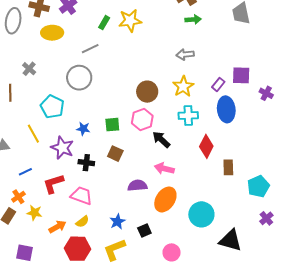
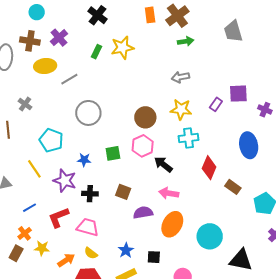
gray line: (90, 49) -> (69, 79), moved
gray circle: (79, 78) -> (88, 113), moved
yellow star: (183, 86) -> (181, 109), turned -30
blue ellipse: (226, 109) -> (249, 145), moved
brown square: (115, 154) -> (123, 192), moved
brown rectangle: (228, 167) -> (233, 187), turned -49
yellow semicircle: (82, 222) -> (91, 253), turned 80
black square: (144, 231) -> (154, 257), turned 32

